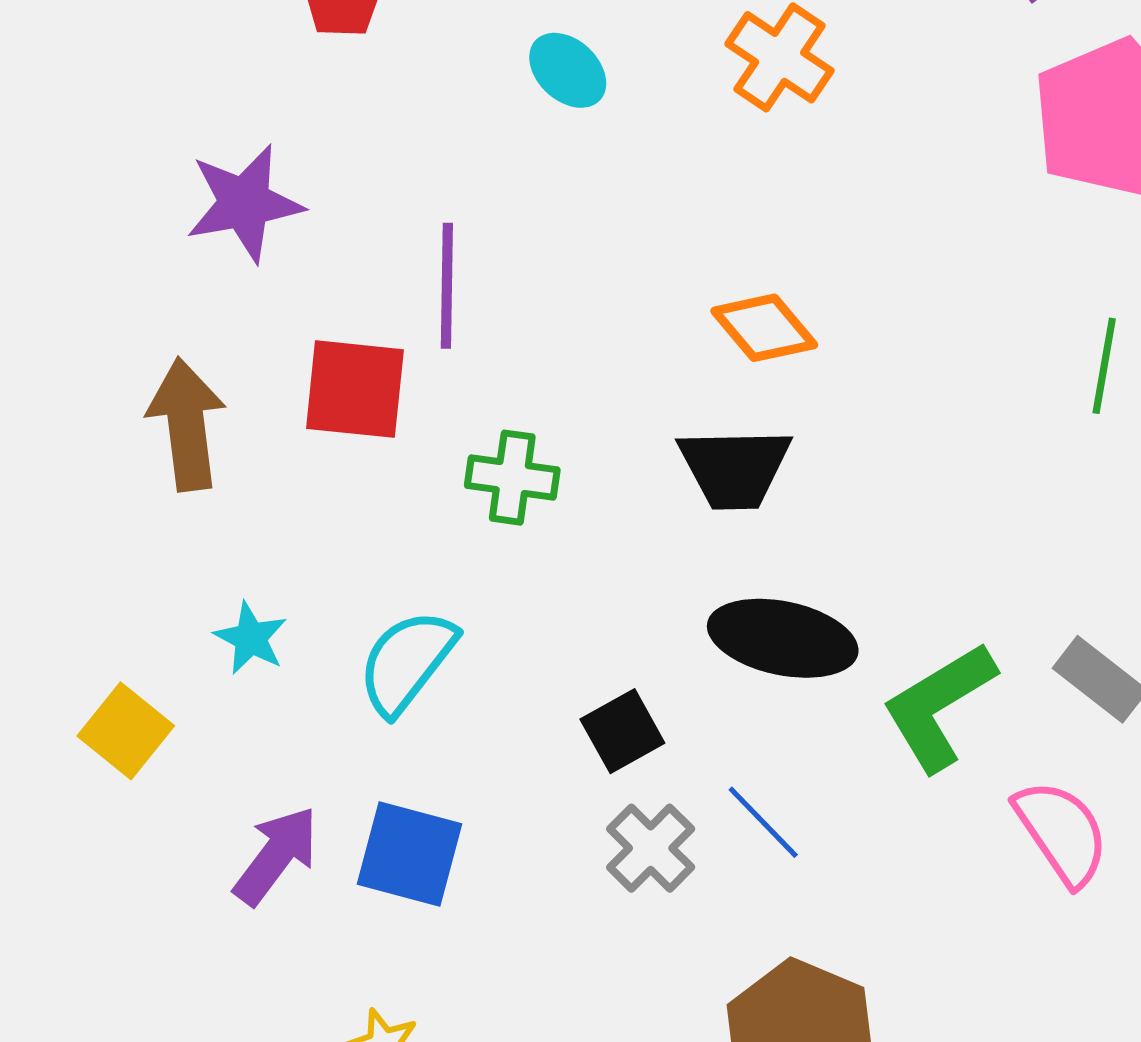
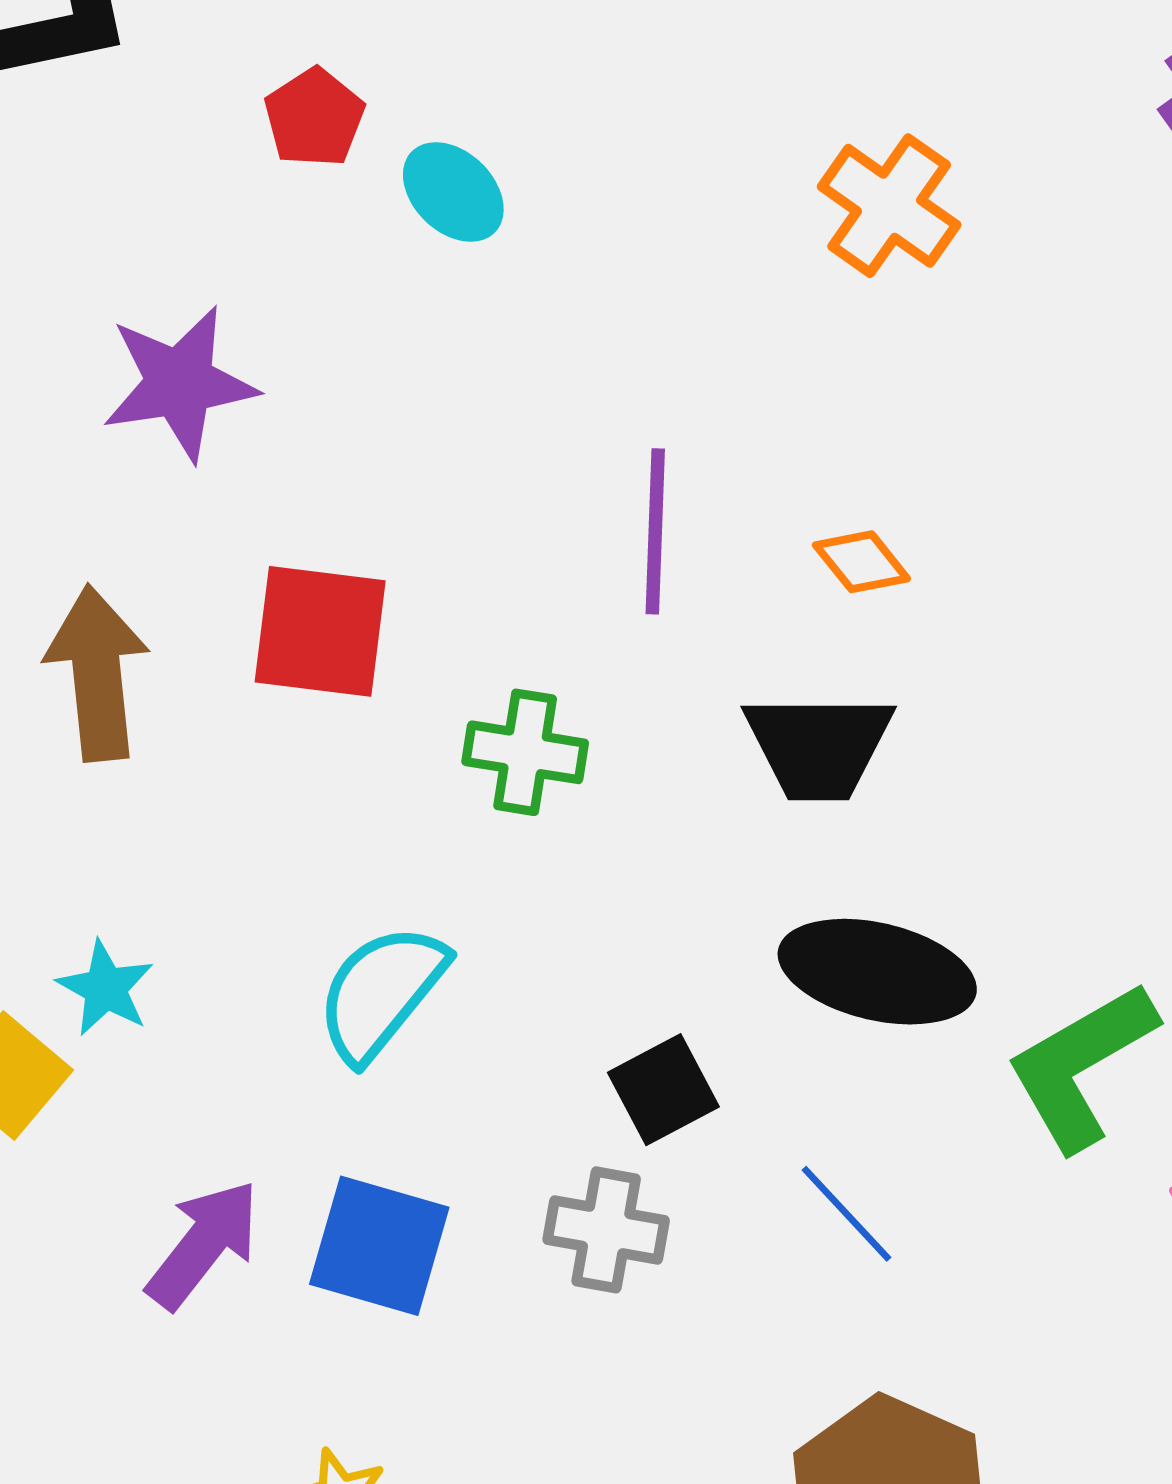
cyan ellipse: (568, 70) -> (453, 192), moved
purple line: (447, 286) -> (655, 531), moved
orange diamond: (764, 328) -> (861, 562), size x0.7
cyan star: (251, 638) -> (105, 988), moved
gray cross: (651, 848) -> (606, 1230), moved, turned -36

